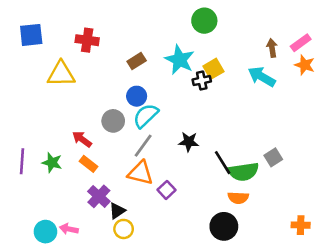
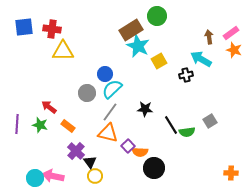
red cross: (87, 40) -> (52, 29), moved
brown rectangle: (137, 61) -> (131, 30), moved, size x1.6
yellow square: (213, 69) -> (159, 61), moved
yellow triangle: (61, 74) -> (63, 51), moved
black cross: (202, 81) -> (186, 75), moved
red arrow: (82, 139) -> (49, 107), moved
green semicircle: (243, 172) -> (187, 132), size x0.7
orange semicircle: (238, 198) -> (140, 152), moved
black triangle: (117, 211) -> (90, 162), turned -32
black circle: (224, 226) -> (154, 168), moved
pink arrow: (69, 229) -> (53, 176), size x1.5

